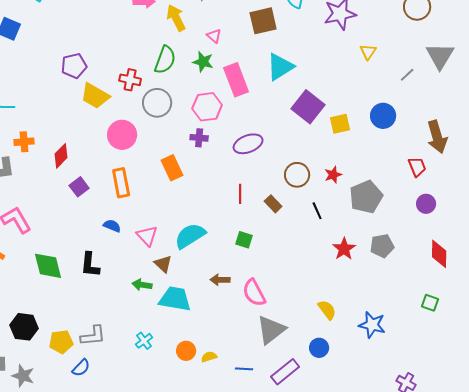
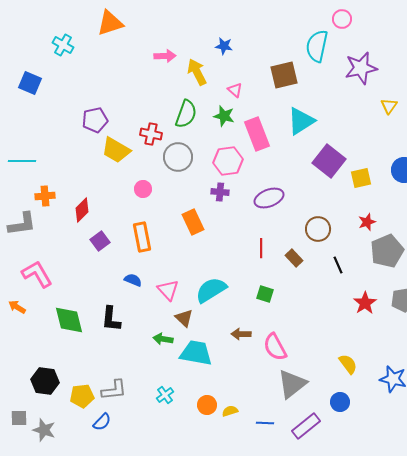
pink circle: (122, 135) -> (143, 189), size x0.6
red star: (333, 175) -> (367, 222), moved

